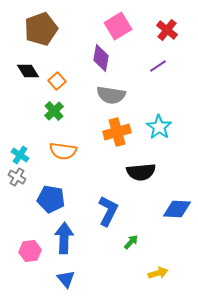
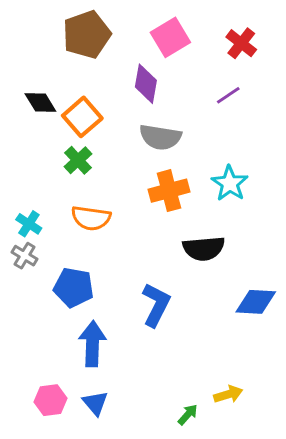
brown pentagon: (41, 29) -> (87, 35), moved
orange square: (57, 81) -> (82, 117), size x1.5
green arrow: (131, 242) -> (188, 415), moved
pink hexagon: (30, 251) -> (51, 400), moved

